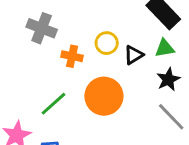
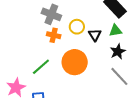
gray cross: (42, 28) -> (51, 14), moved
black triangle: (134, 55) -> (95, 35), turned -32

